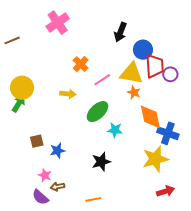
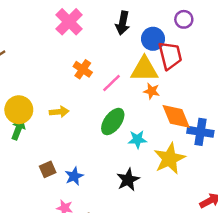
pink cross: (58, 23) -> (69, 22), moved
purple circle: (170, 74) -> (184, 19), moved
yellow arrow: (68, 94) -> (59, 112), moved
yellow star: (155, 159) -> (170, 159), moved

